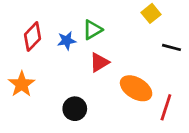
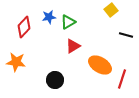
blue star: (67, 41) -> (49, 17), moved
orange star: (22, 84) -> (16, 62), turned -30

